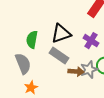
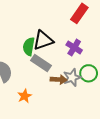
green semicircle: (32, 40) -> (29, 46), moved
orange star: (31, 88) -> (25, 96), moved

